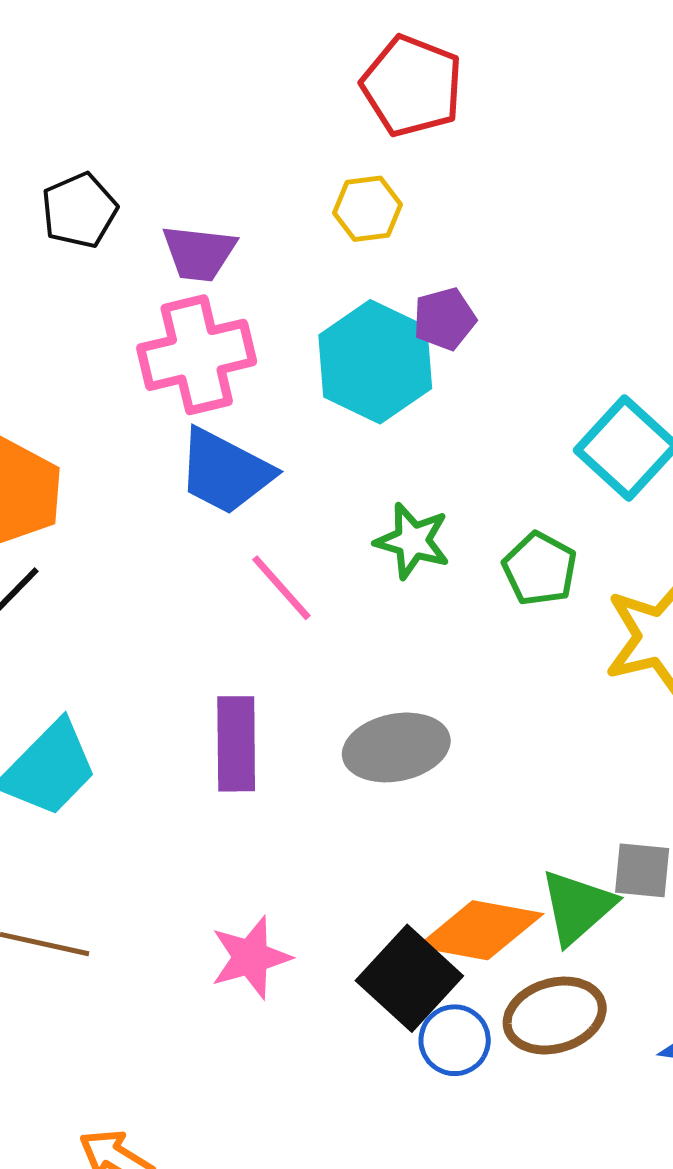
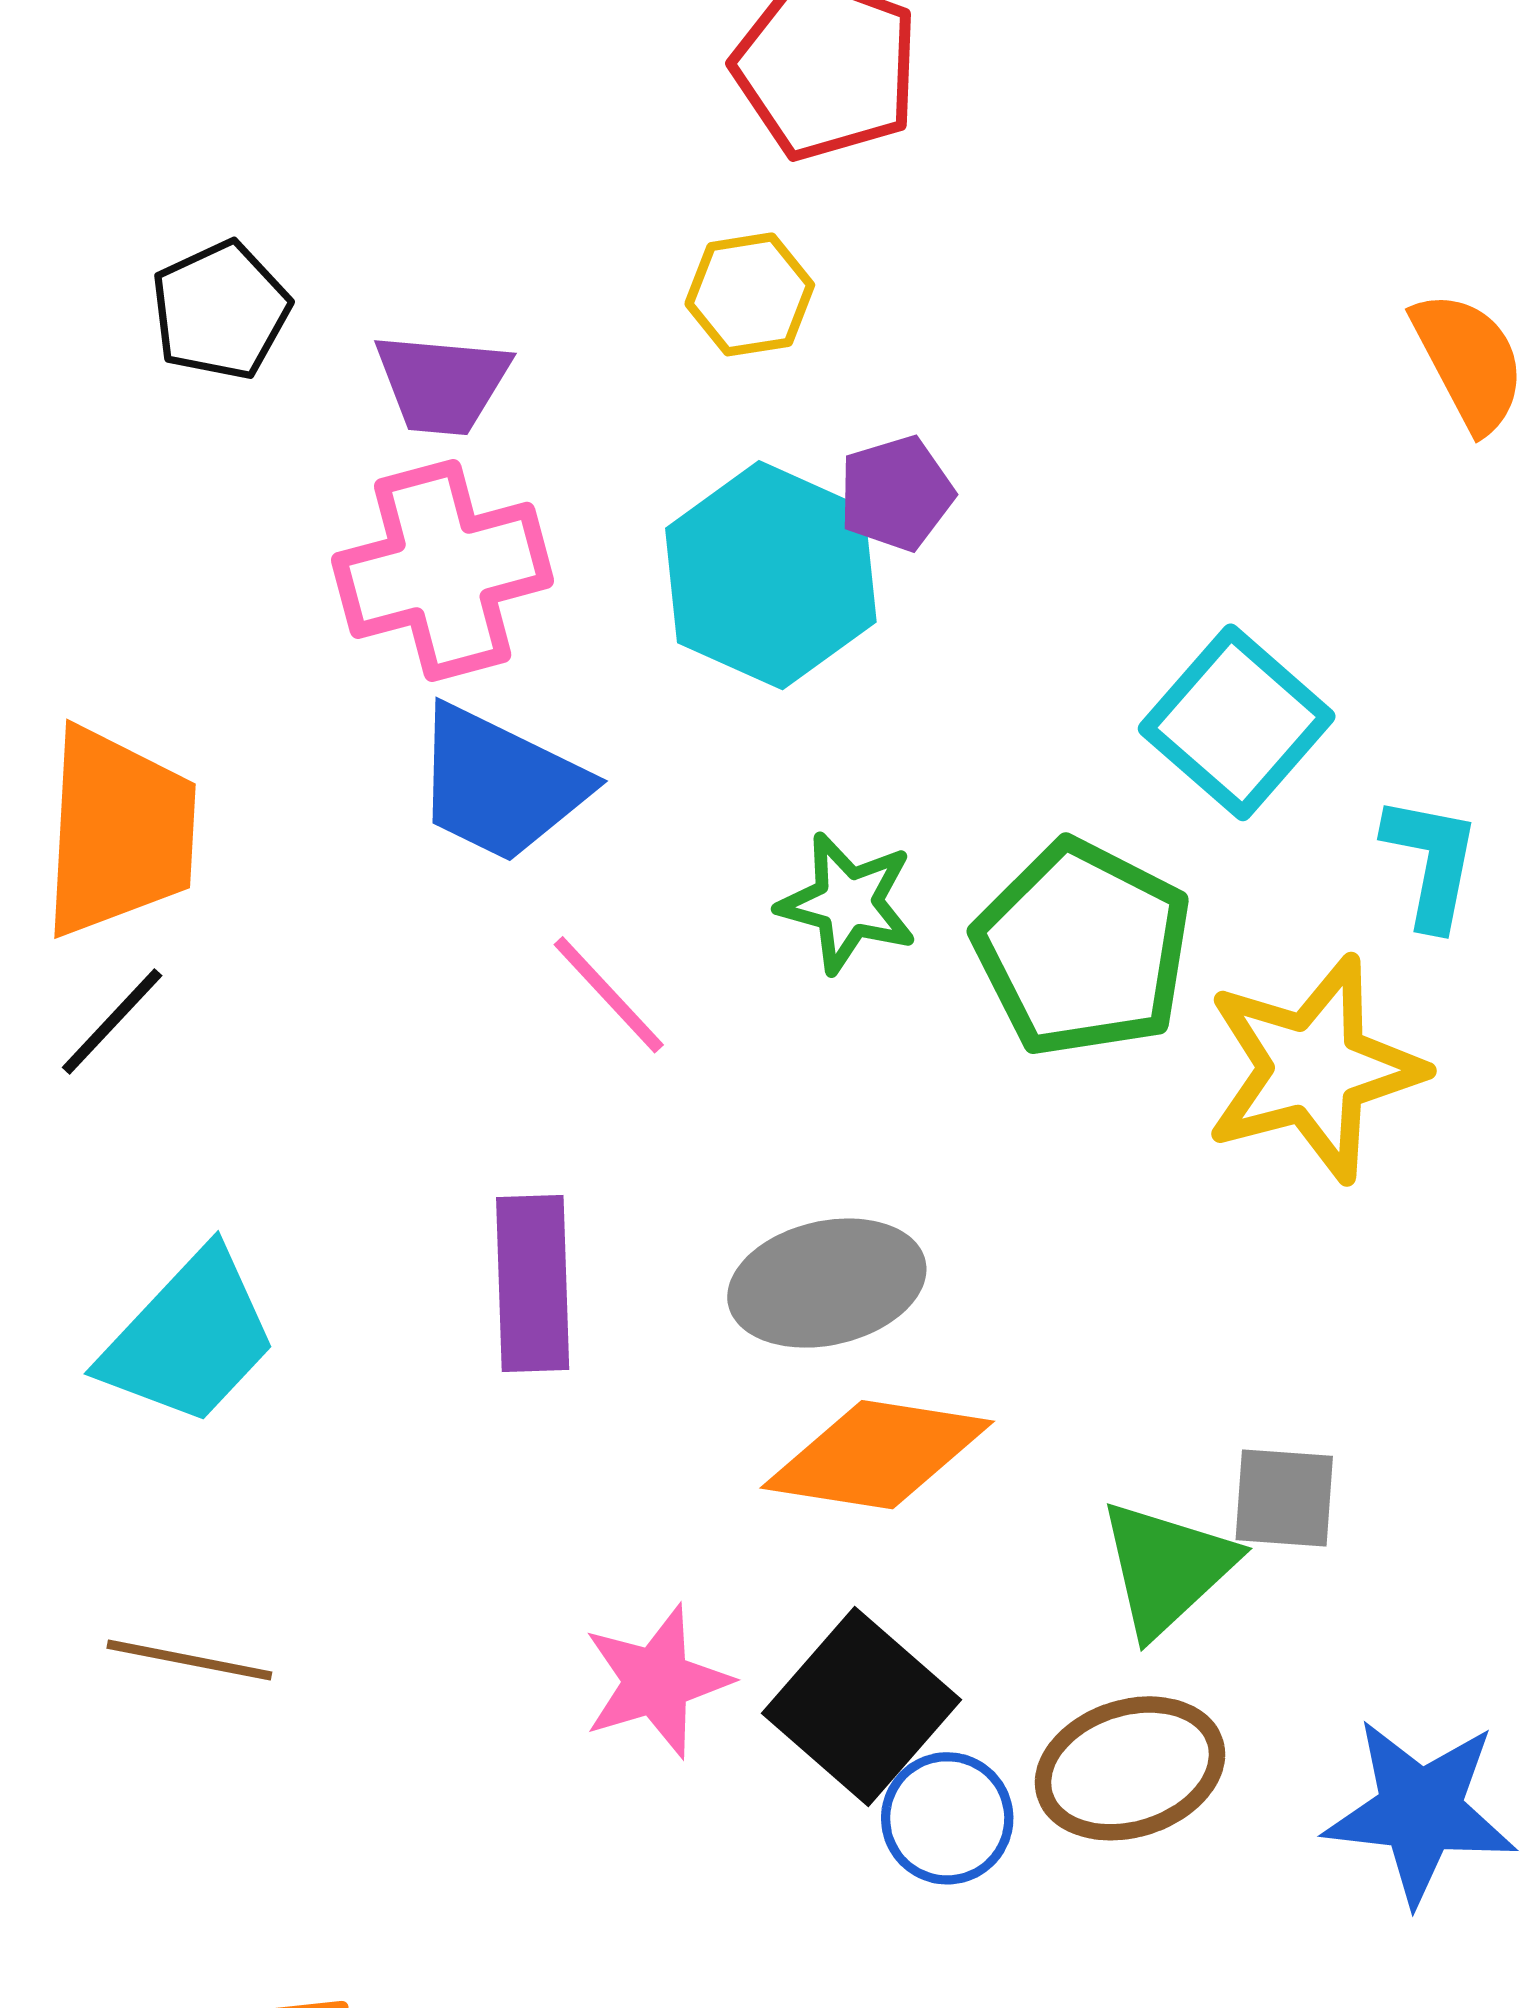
green pentagon: (540, 569) -> (1083, 948), size x1.6
orange diamond: (480, 930) -> (877, 1455), moved
pink star: (251, 957) -> (657, 1681), moved

